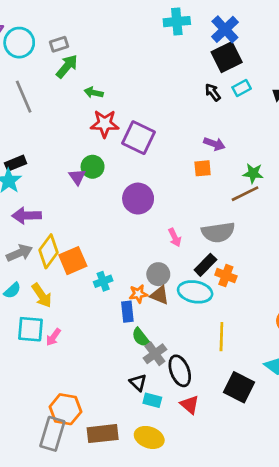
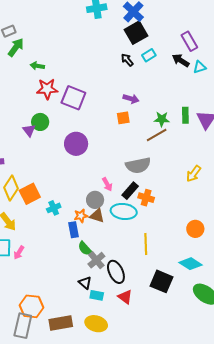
pink arrow: (175, 237) -> (107, 184), moved

